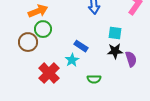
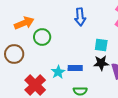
green circle: (43, 29) -> (42, 37), moved
blue rectangle: (81, 46) -> (75, 68), moved, turned -32

